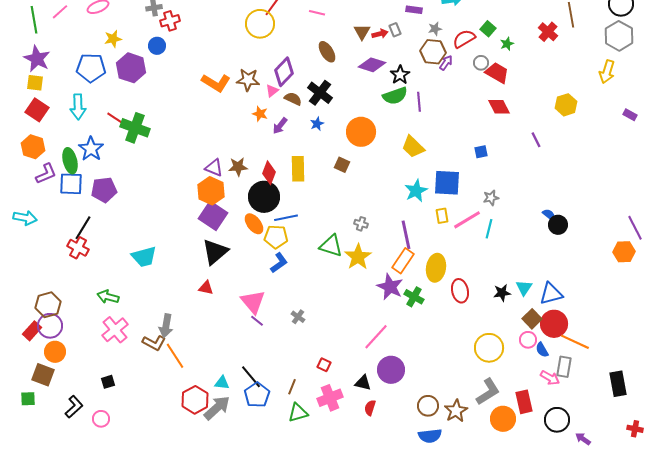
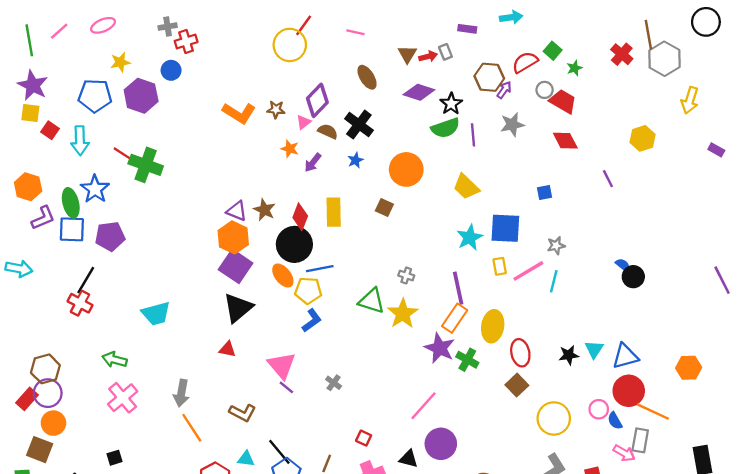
gray star: (435, 29) -> (512, 124), moved, size x1.5
gray hexagon: (619, 36) -> (664, 59), moved
brown star: (248, 80) -> (276, 110), size x0.7
red square: (37, 110) -> (50, 130), moved, size x0.7
brown star: (238, 167) -> (264, 210), turned 30
orange hexagon: (624, 252) -> (689, 368), moved
brown square: (532, 319) -> (517, 385), moved
brown L-shape: (154, 343) -> (243, 413), moved

